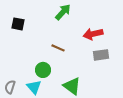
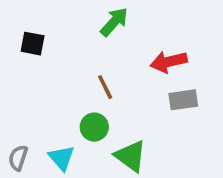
brown line: (58, 48) -> (105, 87), turned 40
green circle: (43, 70) -> (94, 127), moved

